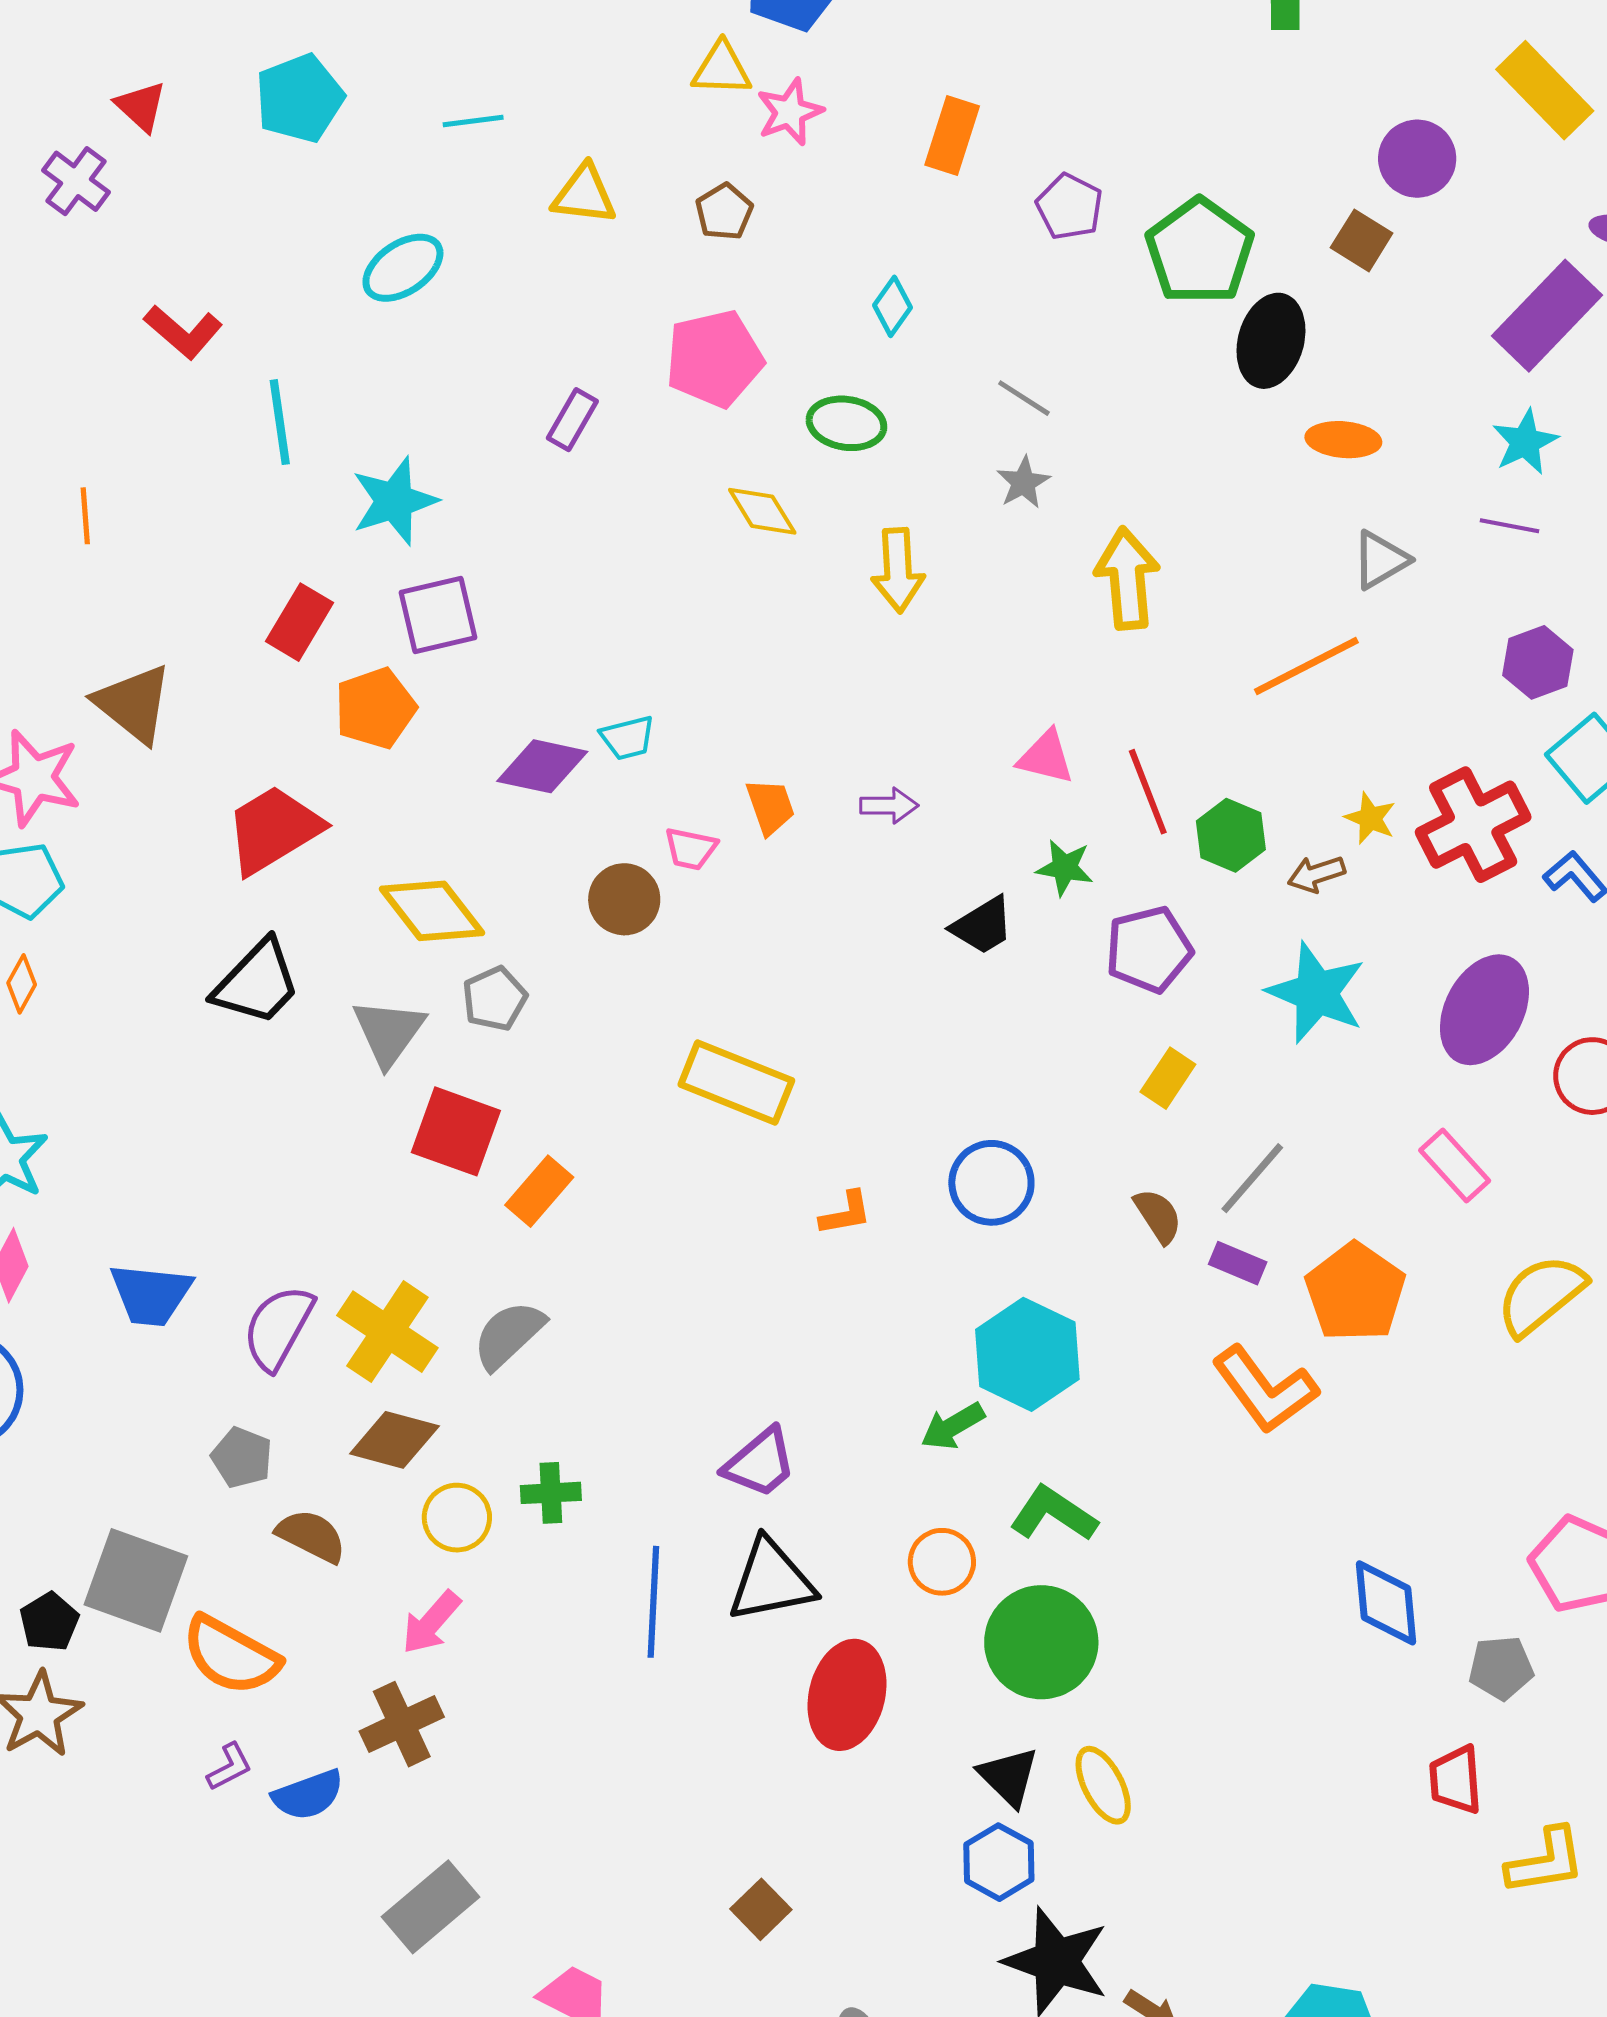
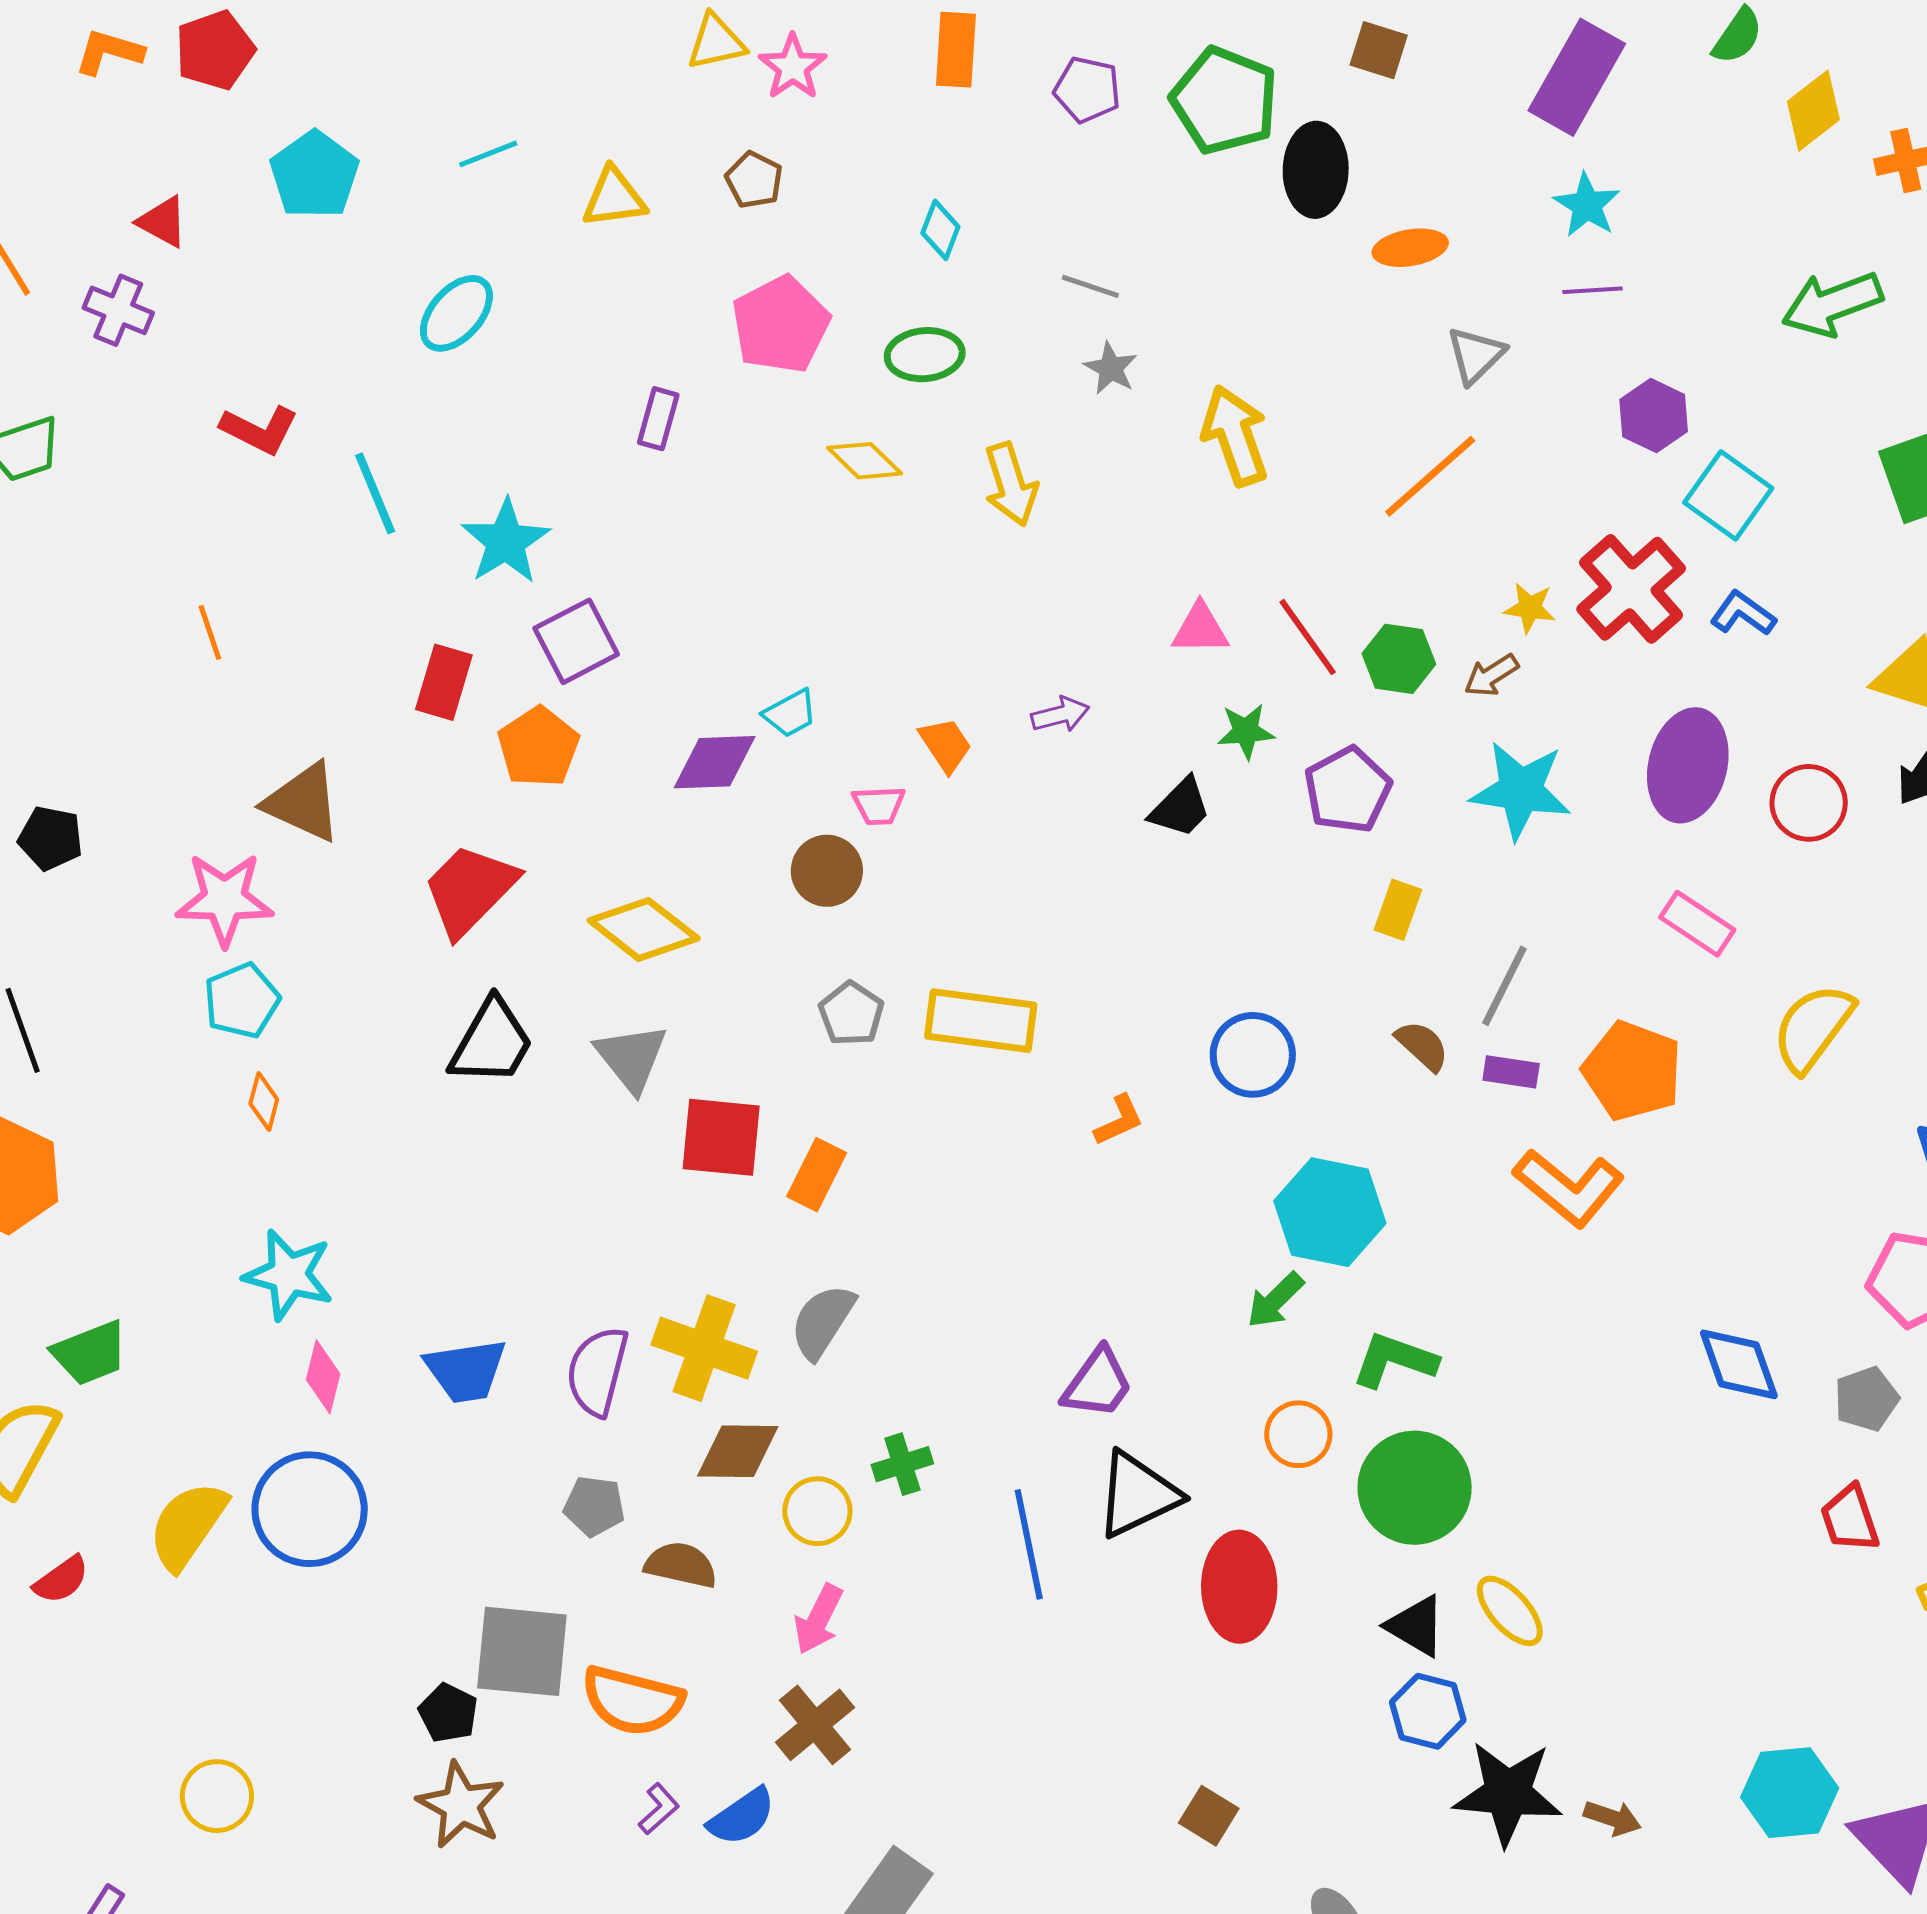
gray pentagon: (495, 999) -> (851, 1014), moved

